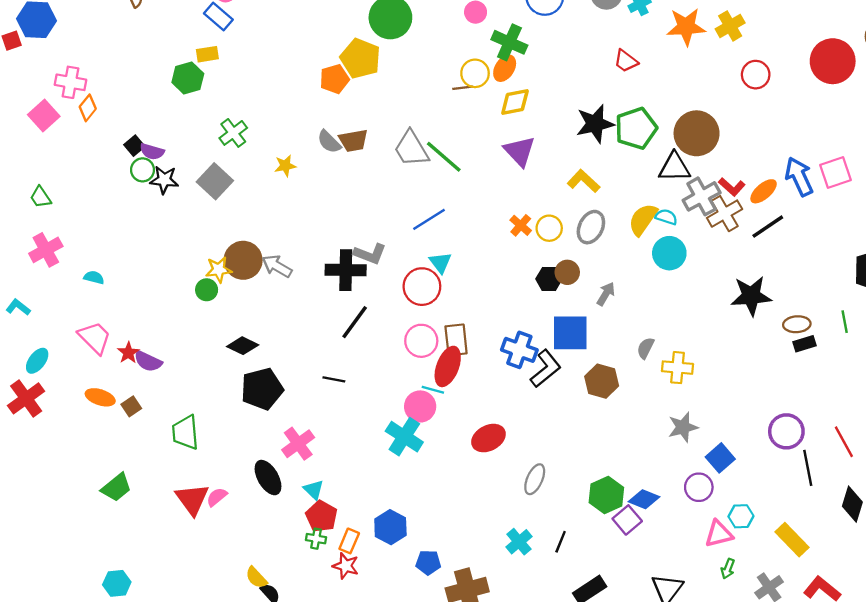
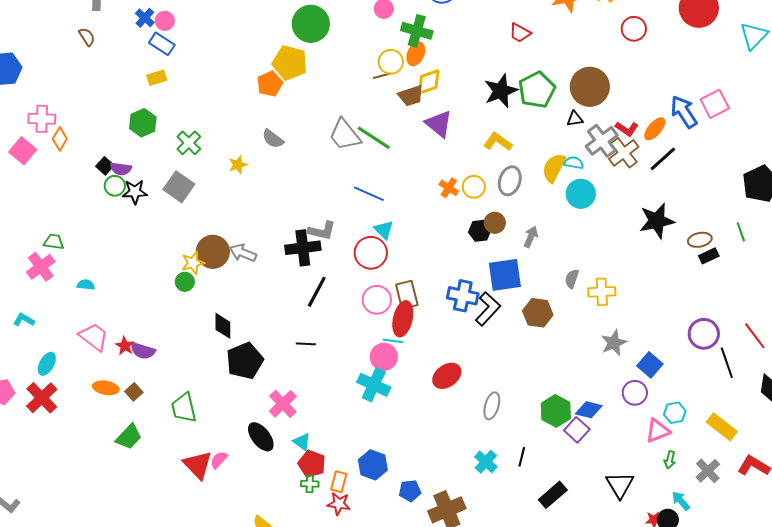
green hexagon: (188, 78) -> (143, 123), moved
brown trapezoid: (353, 141) -> (411, 96), moved
black triangle: (674, 167) -> (575, 119), size x0.6
green trapezoid: (40, 197) -> (54, 242), moved, turned 140
blue line: (429, 219) -> (369, 194), turned 64
black diamond: (243, 346) -> (223, 326), turned 72
green trapezoid: (116, 487) -> (129, 437), moved

